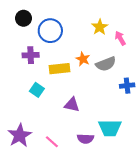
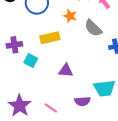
purple cross: (31, 55) -> (14, 45), moved
orange star: (83, 59) -> (70, 16), moved
gray semicircle: (106, 64) -> (93, 28), turned 72

